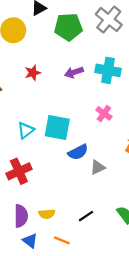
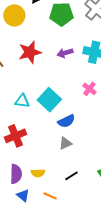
red star: (33, 73) -> (30, 52), size x1.6
cyan square: (57, 128) -> (49, 100), turned 30
cyan triangle: (26, 130) -> (22, 101), turned 42
gray triangle: (98, 167) -> (65, 143), moved

